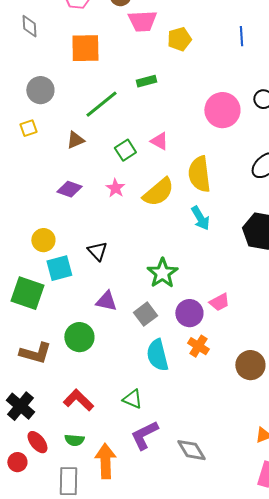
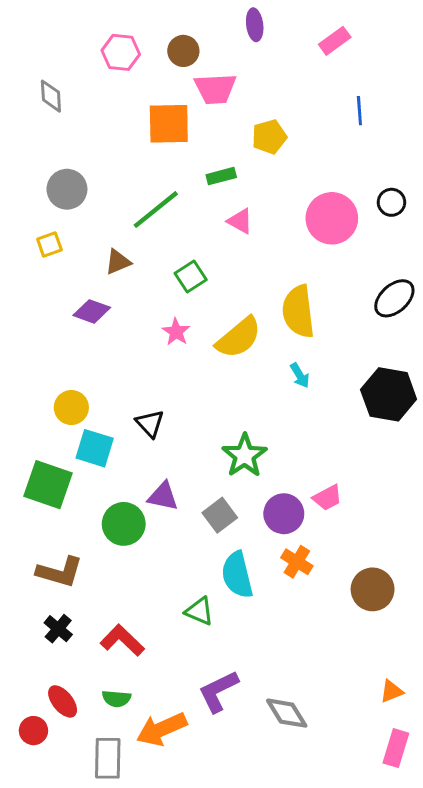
yellow pentagon: (179, 39) -> (269, 137), moved
orange square: (85, 48) -> (169, 124), moved
pink triangle: (159, 141) -> (240, 221), moved
purple diamond: (69, 189) -> (92, 311), moved
cyan arrow: (200, 218) -> (300, 375), size x0.7
cyan square: (59, 268) -> (95, 448), turned 32
green circle: (79, 337) -> (124, 524), moved
green triangle: (132, 399) -> (199, 611), moved
black cross: (20, 406) -> (58, 629), moved, size x0.7
orange arrow: (105, 461) -> (162, 729), turned -112

